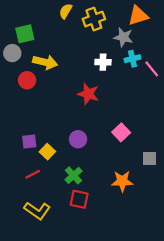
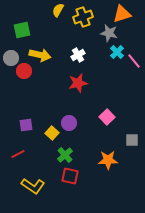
gray circle: (12, 53) -> (11, 58), moved
cyan cross: (132, 59) -> (117, 52), turned -32
white cross: (103, 62) -> (78, 55), moved, turned -32
red star: (88, 94) -> (78, 83), turned -30
yellow square: (47, 152) -> (52, 133), moved
red line: (33, 174) -> (18, 154), moved

